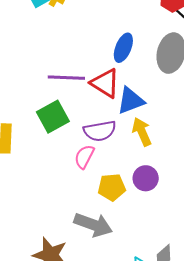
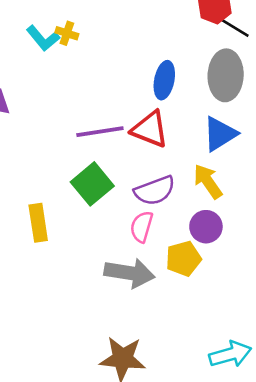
blue triangle: (131, 101) -> (220, 134), moved
purple circle: (146, 178) -> (206, 227), moved
gray arrow: (93, 225) -> (129, 273), moved

